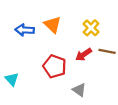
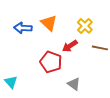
red arrow: (84, 55) -> (70, 46), moved
cyan triangle: (12, 79) -> (11, 82), moved

